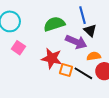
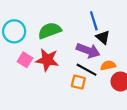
green semicircle: (54, 24) -> (50, 31), moved
red star: (52, 58) -> (47, 60), moved
black line: (83, 73) -> (86, 70), moved

